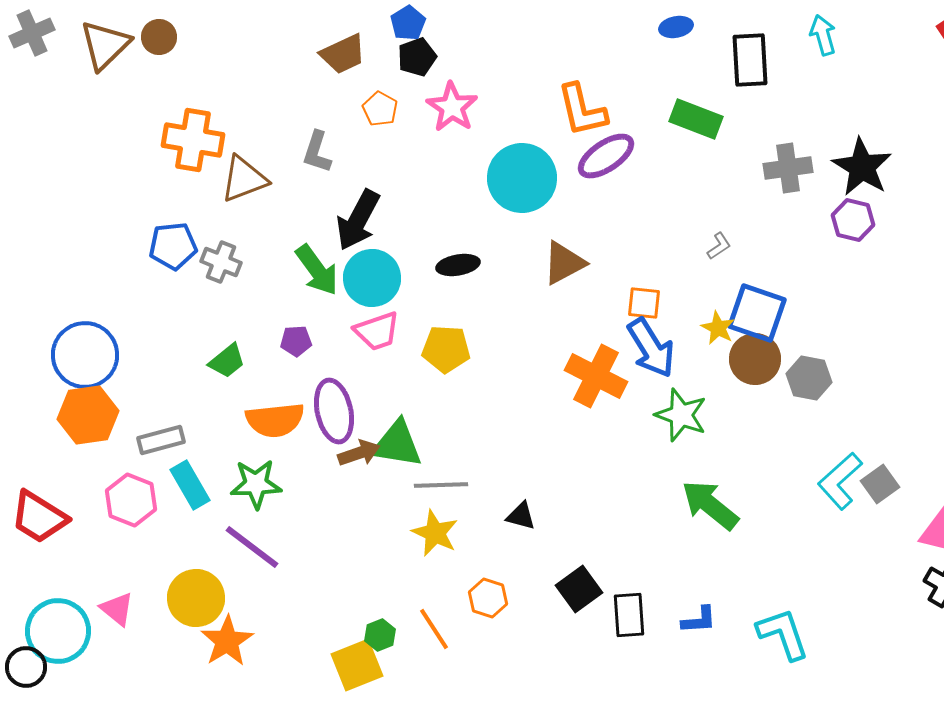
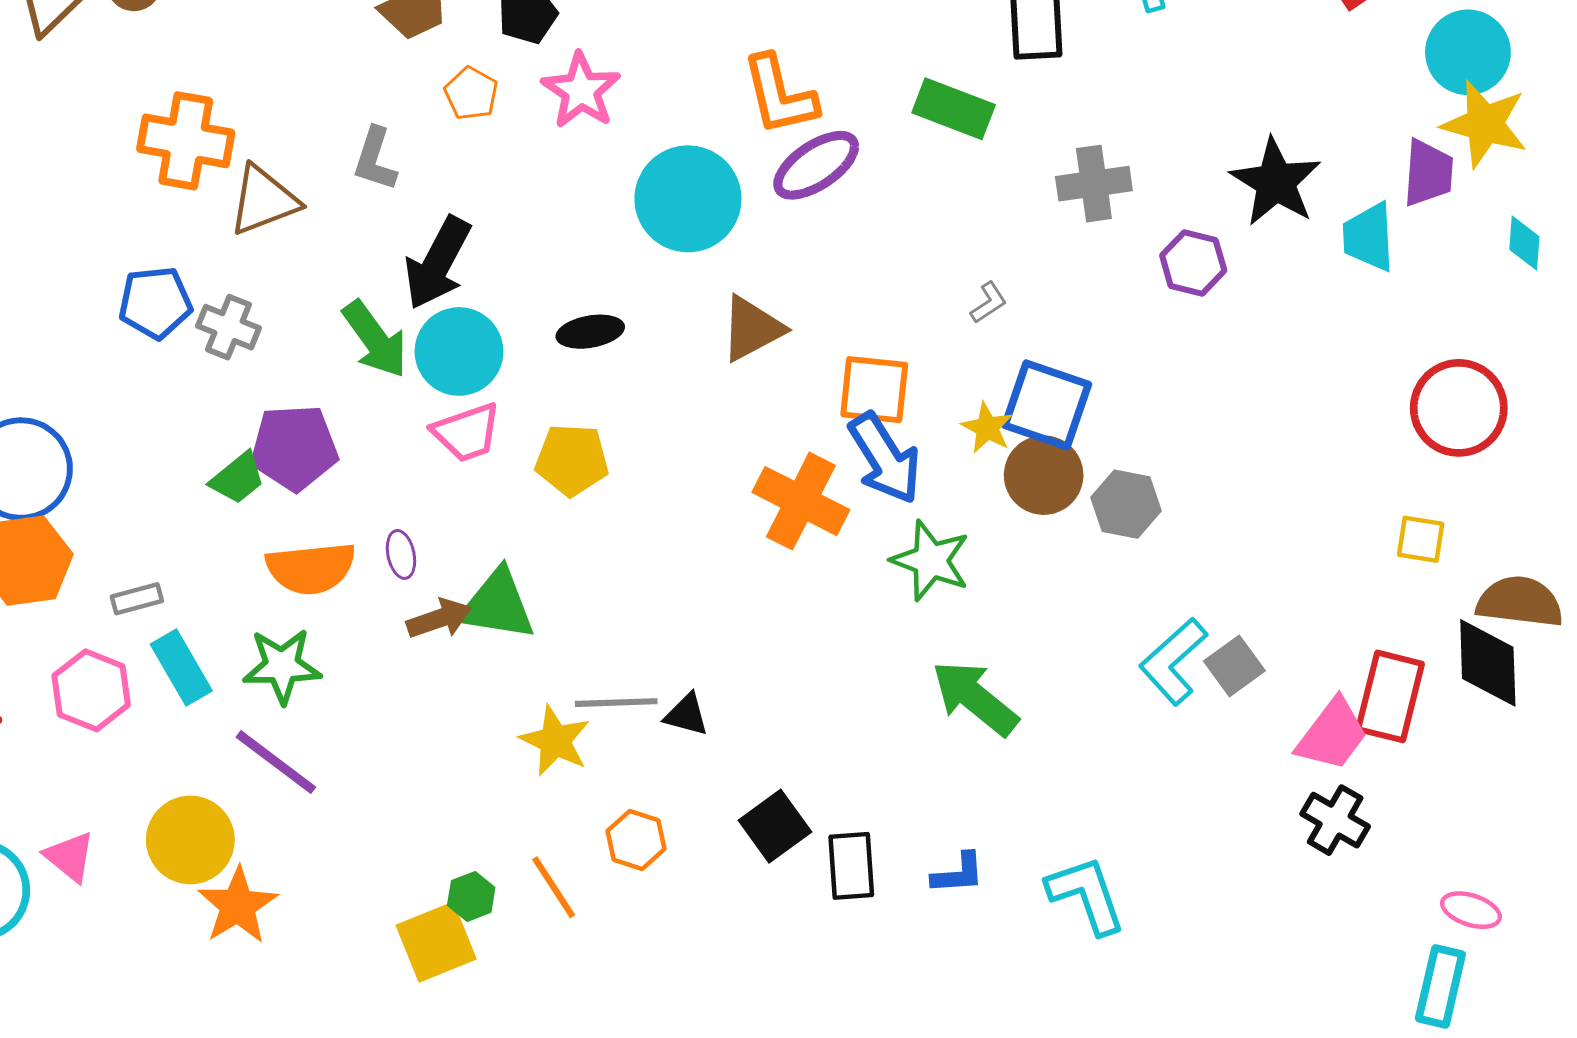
black star: (862, 167) -> (1276, 182), moved
orange square: (644, 303) -> (874, 390), size x1.4
purple pentagon: (296, 341) -> (294, 448), moved, size x1.8
purple ellipse: (334, 411) -> (401, 554), size x0.5
gray rectangle: (161, 440) -> (137, 599), size x0.7
gray line: (441, 485) -> (616, 703), moved

